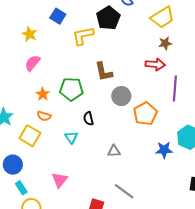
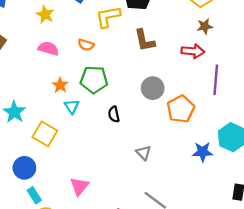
pink semicircle: (32, 63) -> (48, 48), turned 66
brown L-shape: (104, 72) -> (145, 40), moved
orange semicircle: (44, 116) -> (86, 45), moved
cyan triangle: (71, 137) -> (72, 107), moved
gray triangle: (114, 151) -> (144, 153), turned 48

